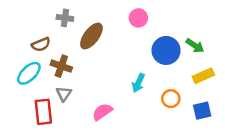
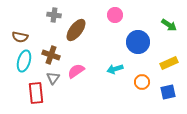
brown semicircle: (41, 44) -> (20, 37), moved, turned 35
green arrow: (195, 46) -> (169, 25), moved
cyan ellipse: (29, 73) -> (24, 61), turned -30
cyan arrow: (138, 83) -> (115, 69), turned 49
pink semicircle: (102, 112) -> (76, 71), moved

